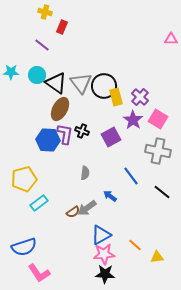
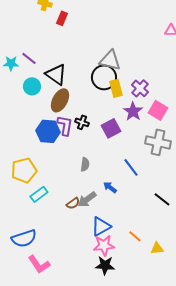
purple line: (42, 45) -> (29, 58), moved
cyan circle: (37, 75) -> (32, 86), moved
gray triangle: (81, 83) -> (110, 60), moved, turned -40
black line: (162, 192) -> (162, 199), moved

